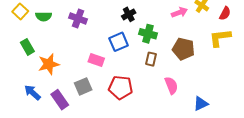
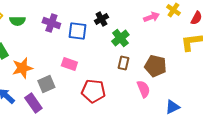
green cross: (148, 34) -> (120, 38), turned 36
blue square: (119, 42) -> (77, 31), moved, turned 30
brown pentagon: (183, 49) -> (155, 66), moved
gray square: (83, 86) -> (46, 84), moved

